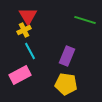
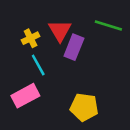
red triangle: (28, 16) -> (60, 31), moved
purple rectangle: (67, 56) -> (74, 47), moved

